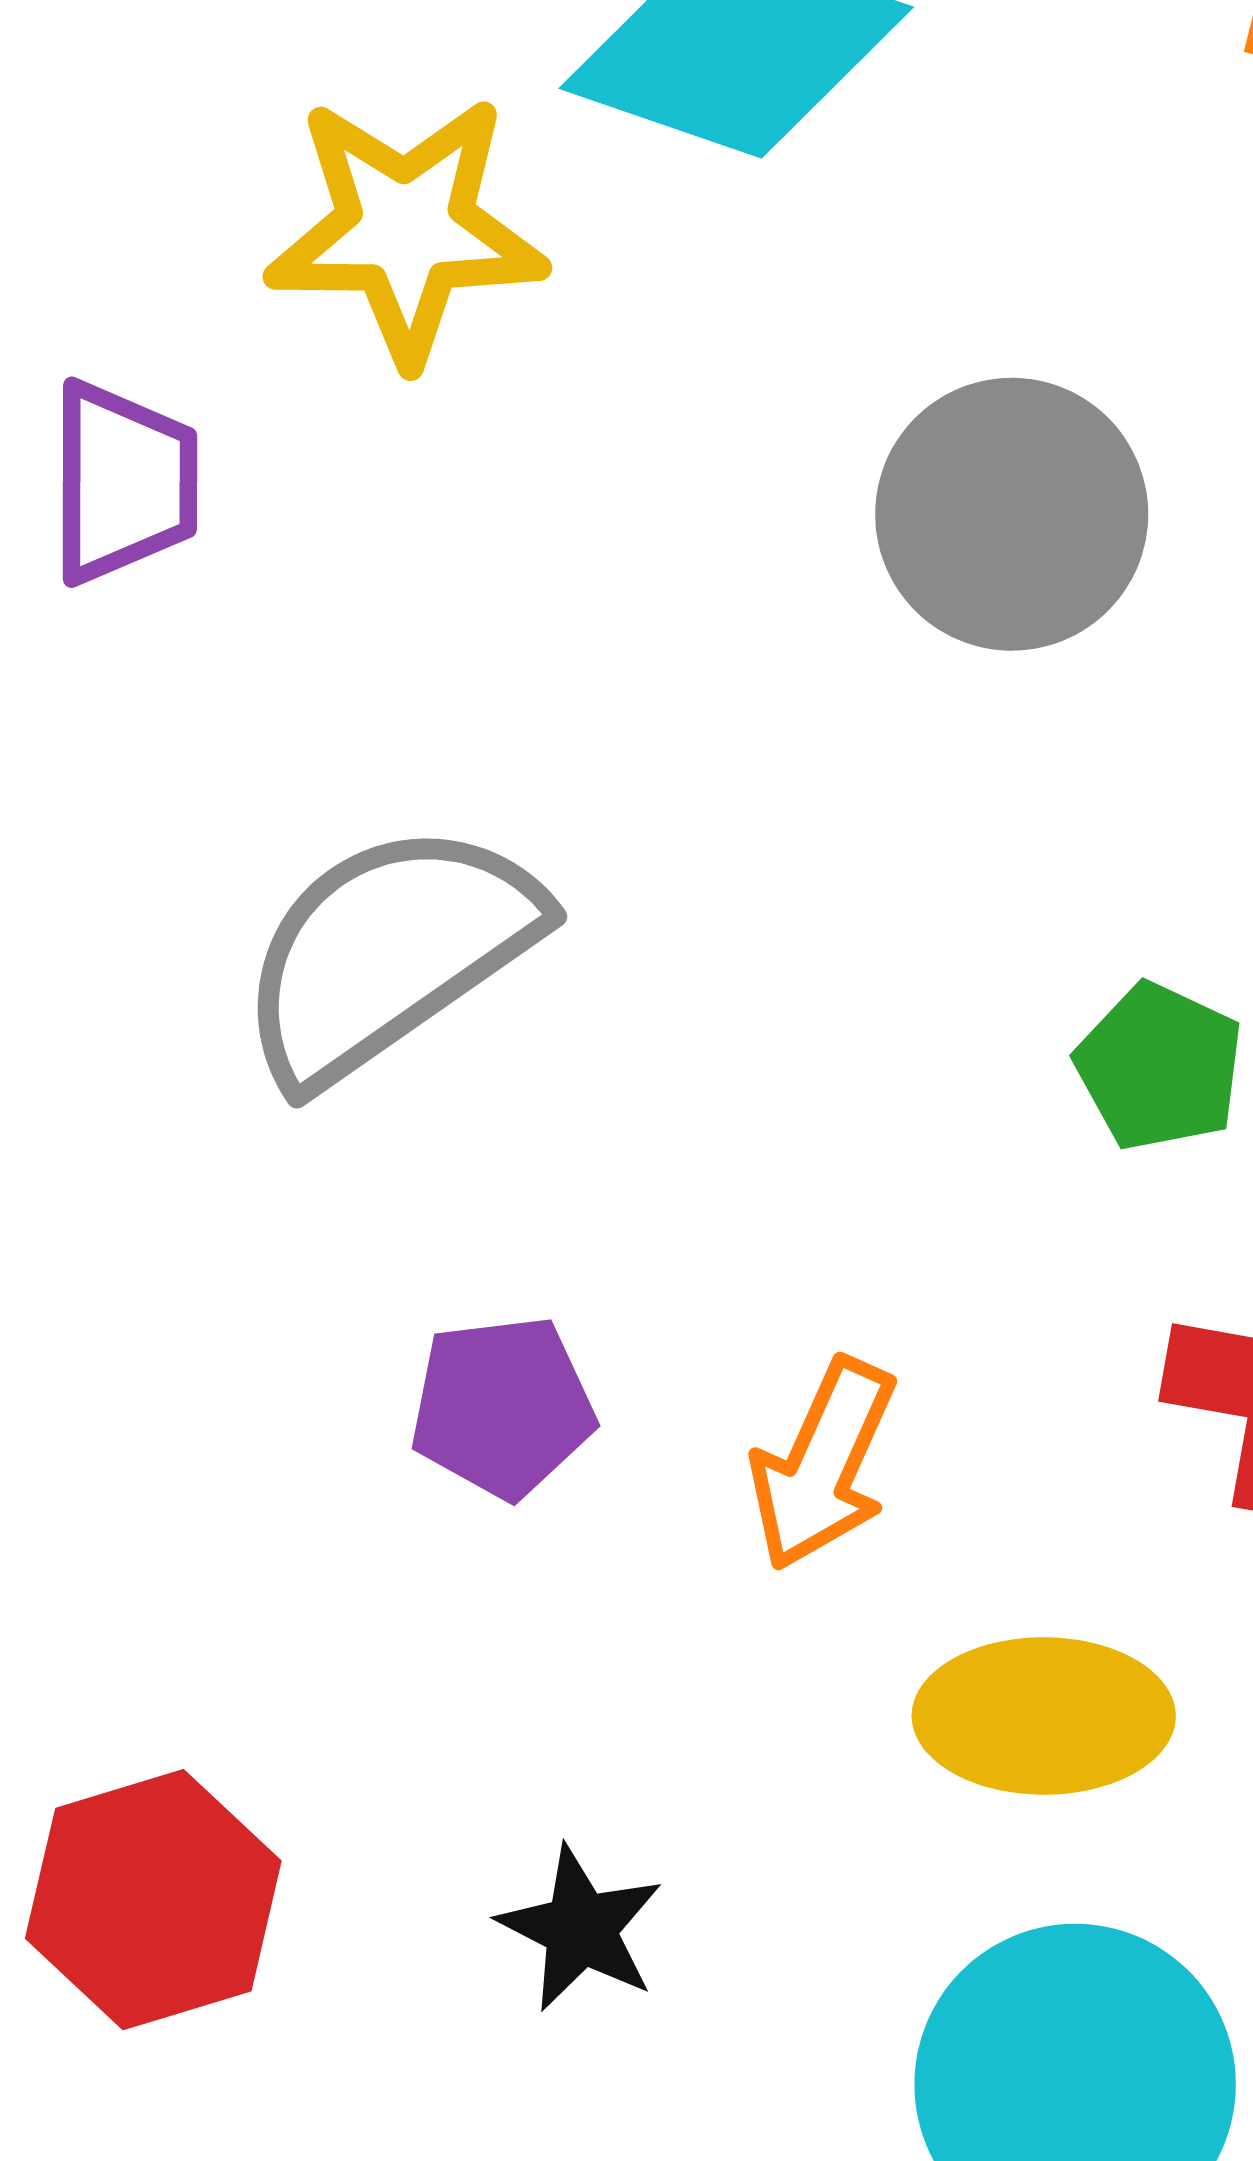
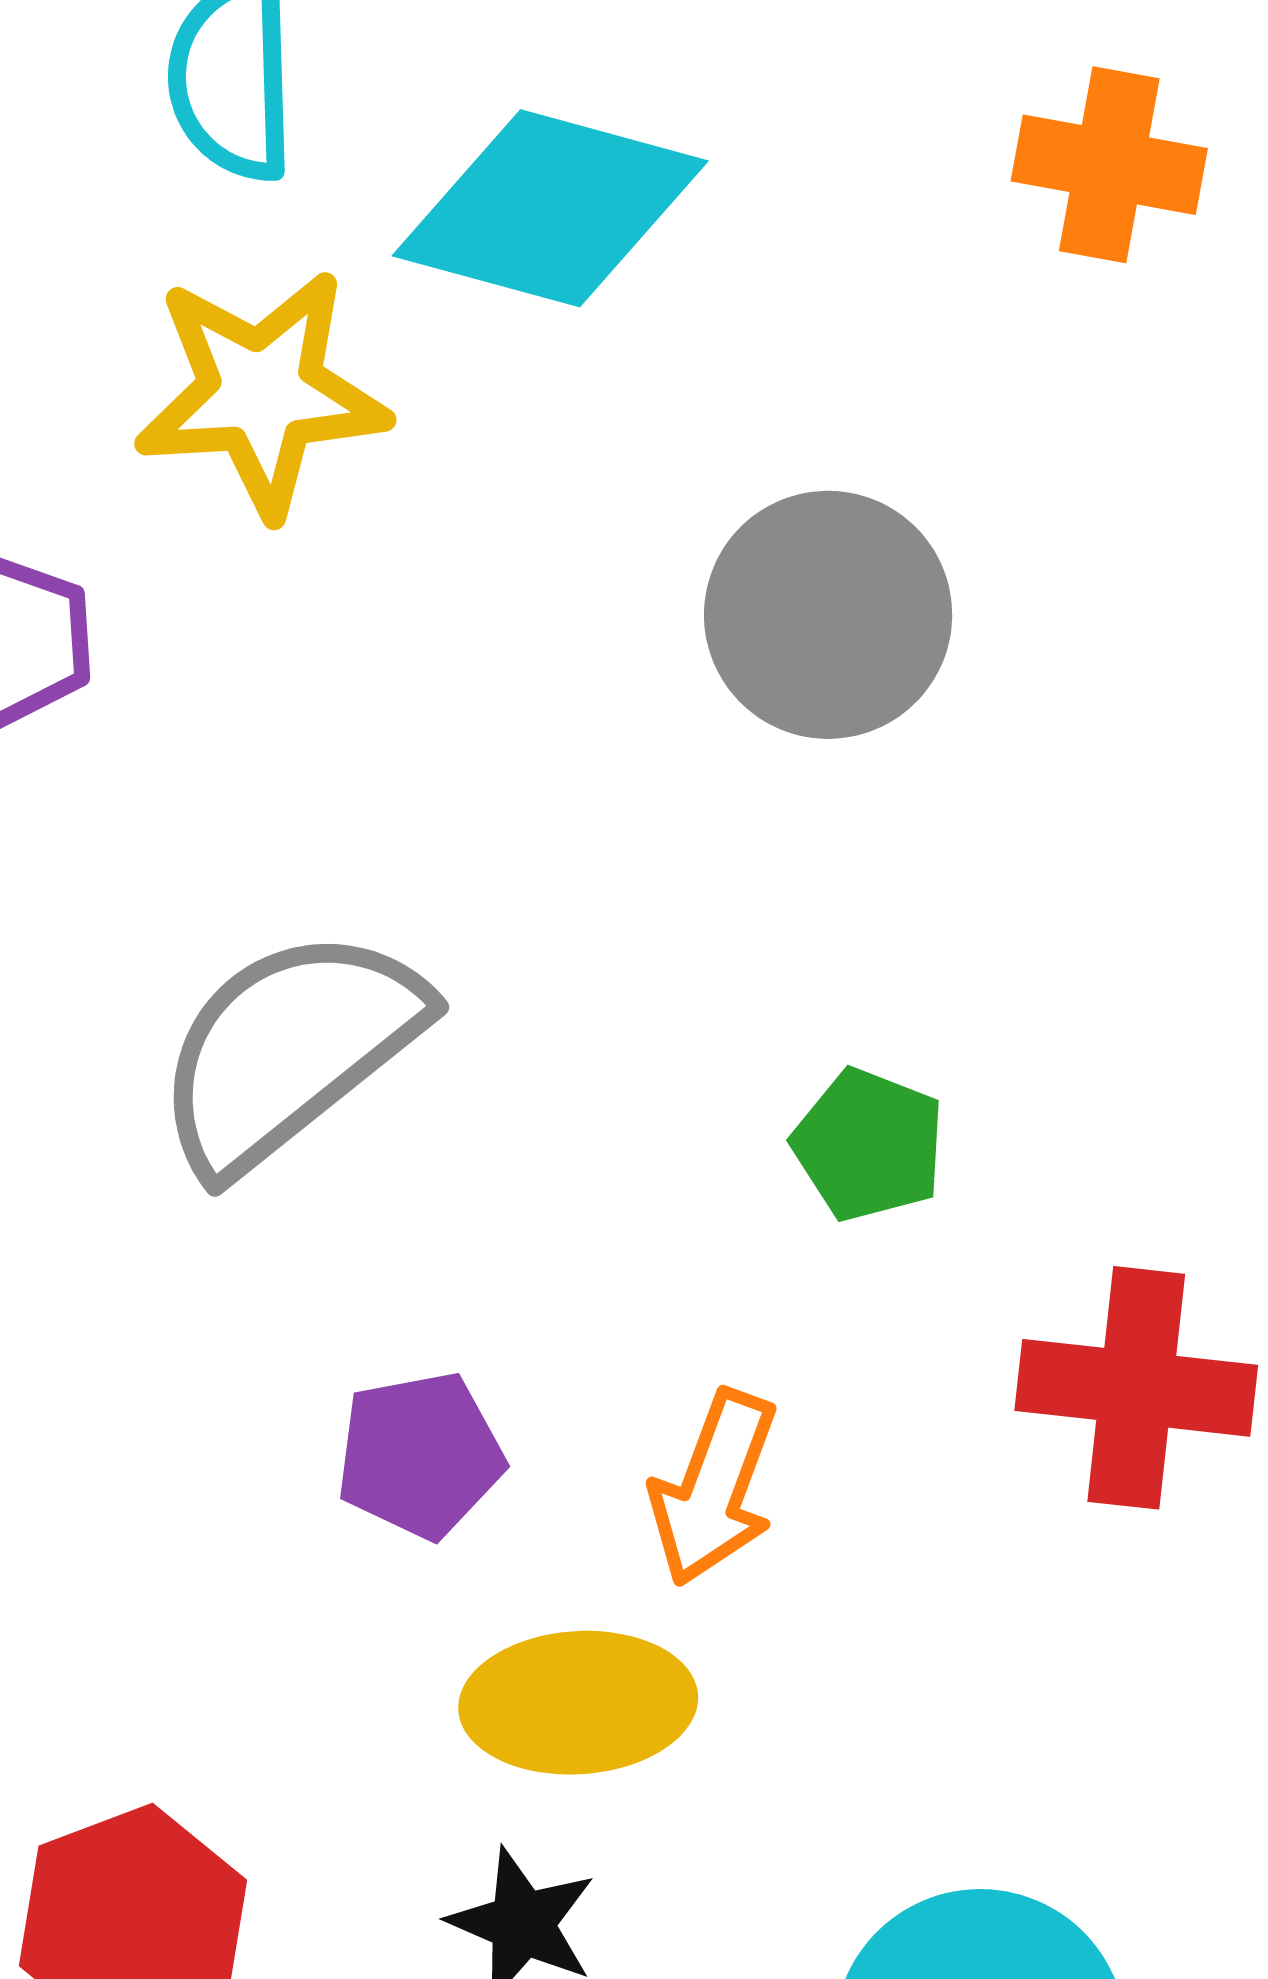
green pentagon: (1160, 1067) -> (869, 1145), moved
yellow ellipse: (1044, 1716) -> (578, 1703), moved

